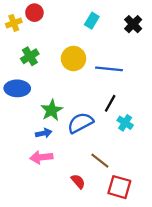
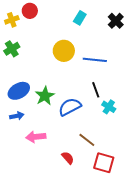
green cross: (30, 56) -> (12, 49), moved
blue ellipse: (17, 88) -> (19, 91), moved, turned -30
black line: (110, 103) -> (96, 90), turned -49
blue arrow: (44, 133) -> (17, 116), moved

